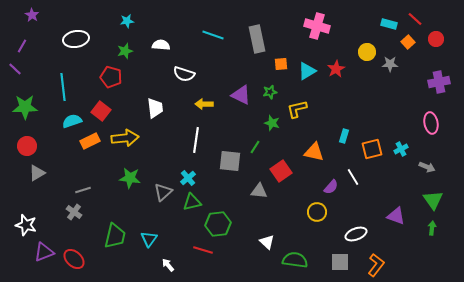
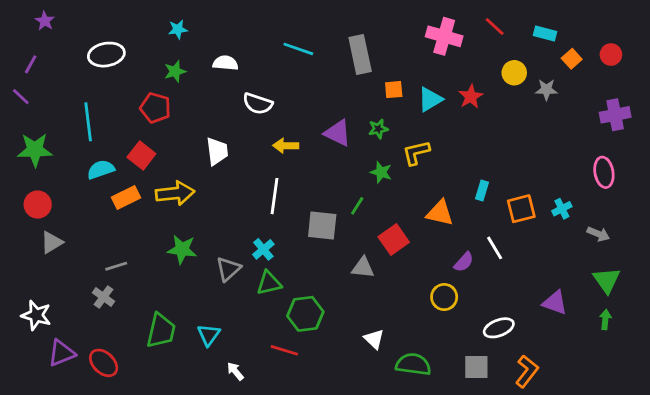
red line: (415, 19) -> (495, 27), moved

